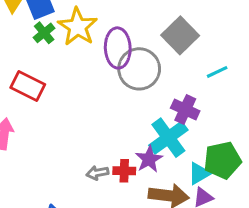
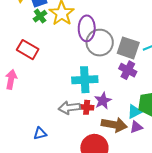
gray square: (180, 35) -> (128, 48), moved, turned -30
cyan cross: (168, 138) -> (85, 80), moved, turned 30
gray arrow: (97, 173) -> (69, 108), size x1.5

